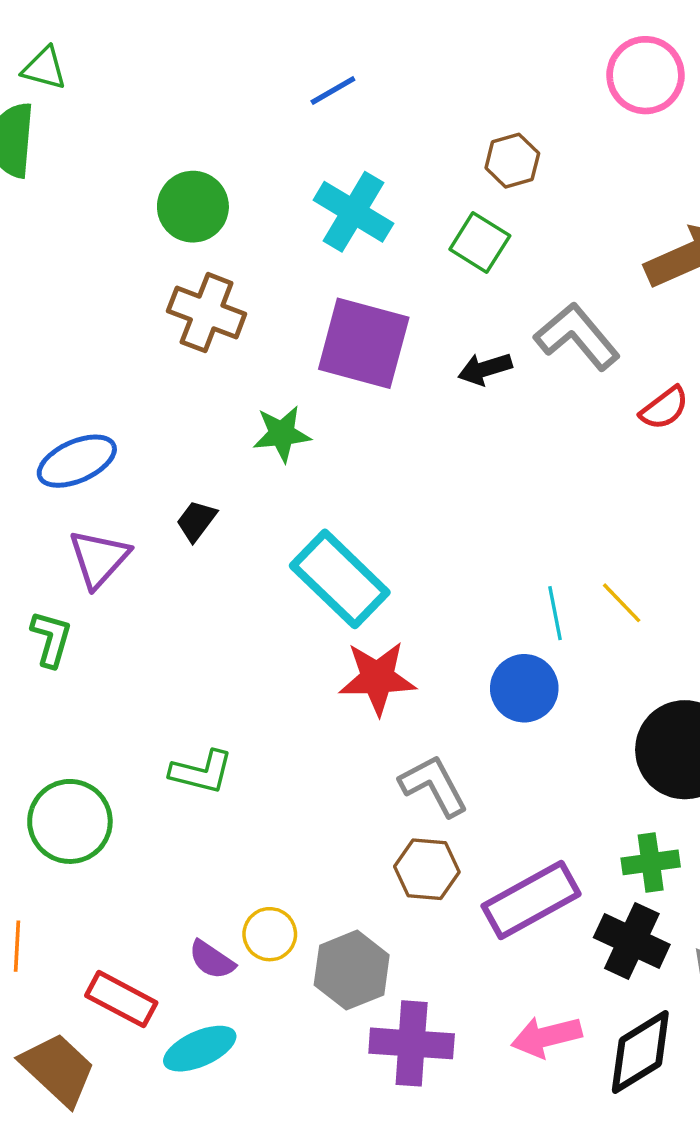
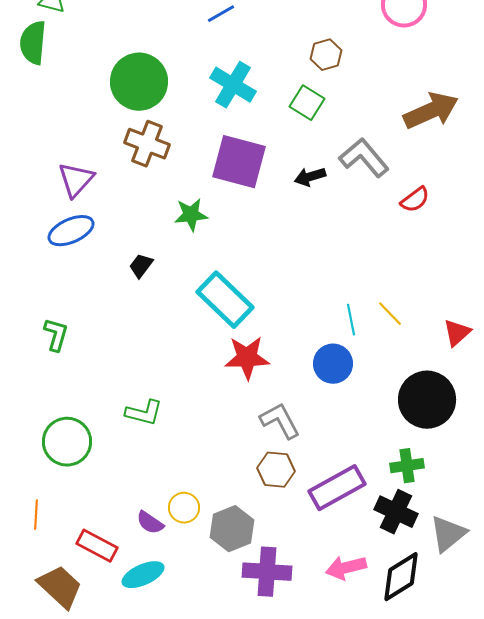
green circle: (193, 207) -> (139, 82), size x1.4
purple triangle: (99, 558) -> (76, 180), moved

